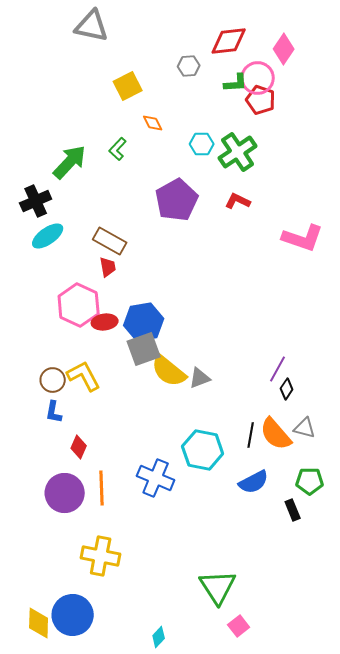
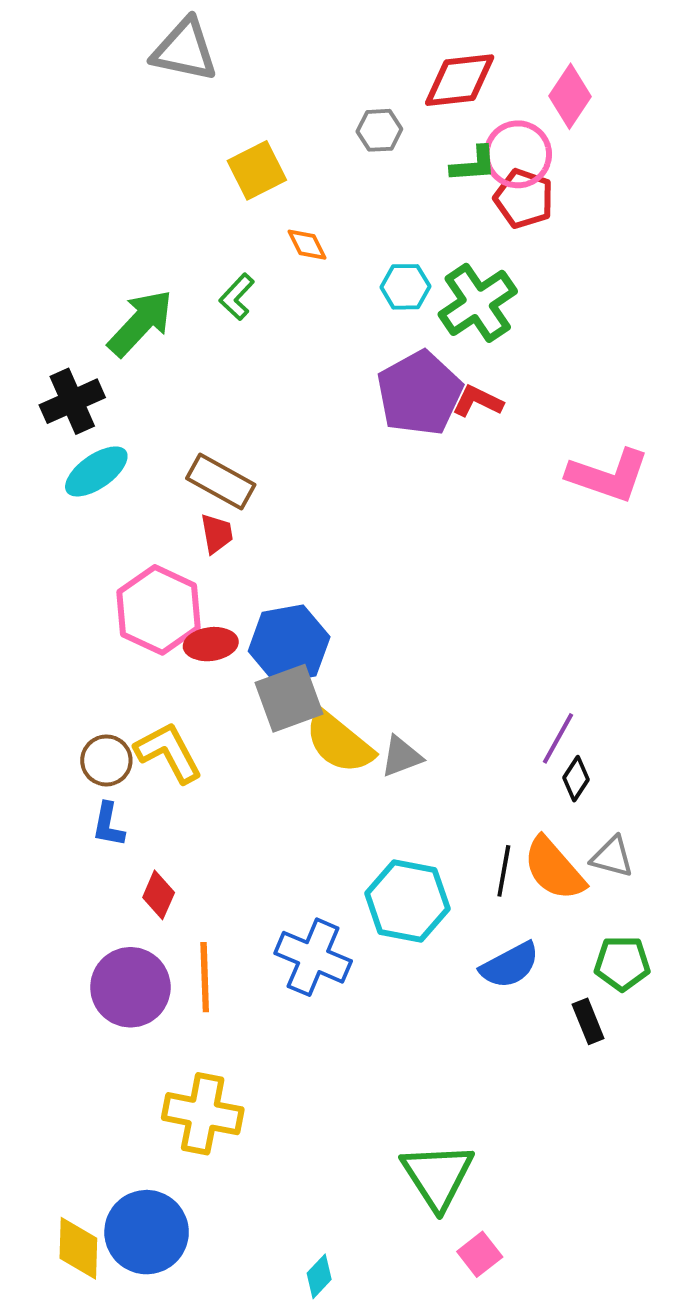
purple pentagon: (177, 200) -> (419, 393), moved

